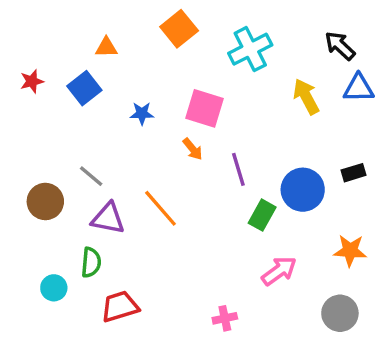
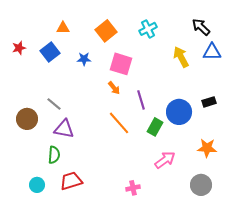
orange square: (179, 29) -> (106, 31), moved
cyan cross: (250, 49) -> (148, 29), size x0.7
blue star: (142, 113) -> (84, 59), moved
orange line: (160, 208) -> (119, 123), moved
cyan circle: (54, 288) -> (37, 185), moved

